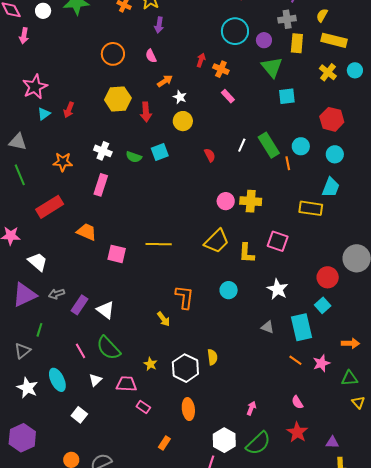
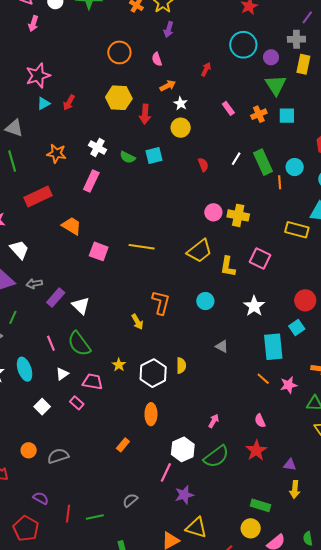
orange cross: (221, 69) -> (259, 114), moved, turned 35
gray triangle: (267, 327) -> (222, 346), moved
pink rectangle: (143, 407) -> (77, 403), moved

